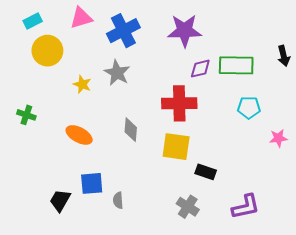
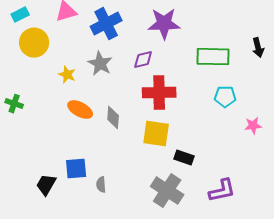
purple diamond: (200, 69) -> (143, 60), moved
orange ellipse: (79, 135) -> (80, 110), moved
gray cross: (188, 207) -> (167, 191), size x1.5

